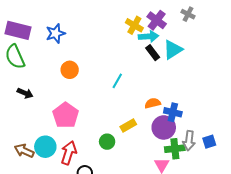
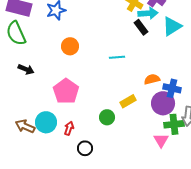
black rectangle: (153, 53) -> (141, 27), moved
cyan line: (117, 81) -> (117, 57), turned 56
red arrow: (69, 153) -> (69, 128), size x0.6

